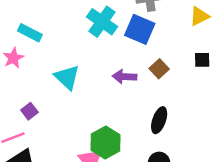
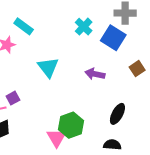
cyan cross: (102, 22) -> (84, 27), size x0.7
brown square: (159, 69) -> (137, 69), moved
purple square: (29, 111) -> (13, 98), moved

